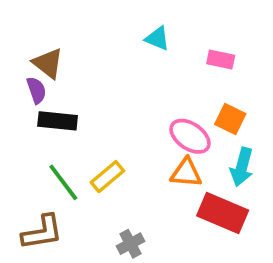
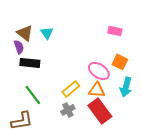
cyan triangle: (157, 38) -> (47, 33), moved, turned 32
yellow rectangle: (107, 177) -> (71, 89), moved
red rectangle: (223, 213) -> (100, 111), moved, turned 30
gray cross: (130, 244) -> (68, 110), moved

